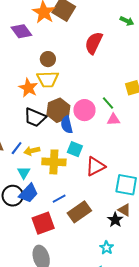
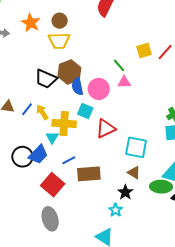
orange star: (28, 88) -> (31, 23), moved
pink circle: (84, 110) -> (99, 89), moved
yellow arrow: (32, 151) -> (42, 112), turned 70
cyan triangle: (24, 173) -> (52, 137), moved
brown rectangle: (79, 212) -> (89, 174), turned 30
black star: (115, 220) -> (125, 192), moved
red square: (43, 223) -> (53, 185), turned -30

